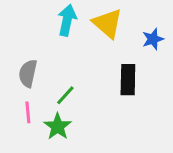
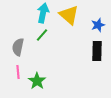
black rectangle: (128, 80) -> (97, 51), moved
green line: (65, 95) -> (42, 35), moved

